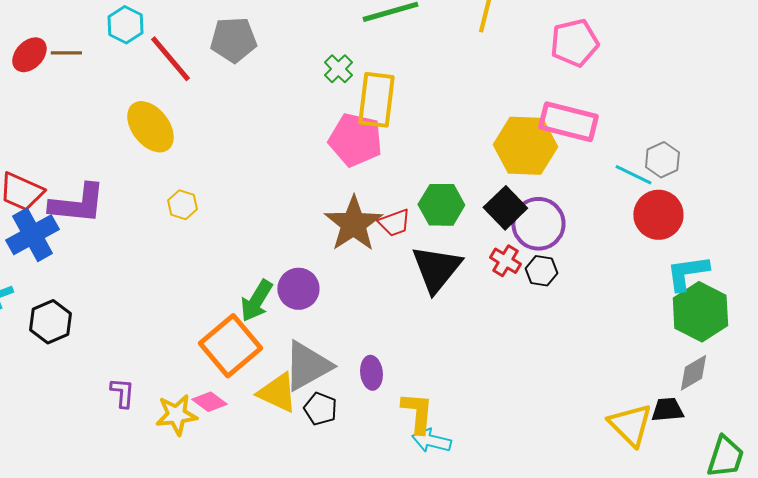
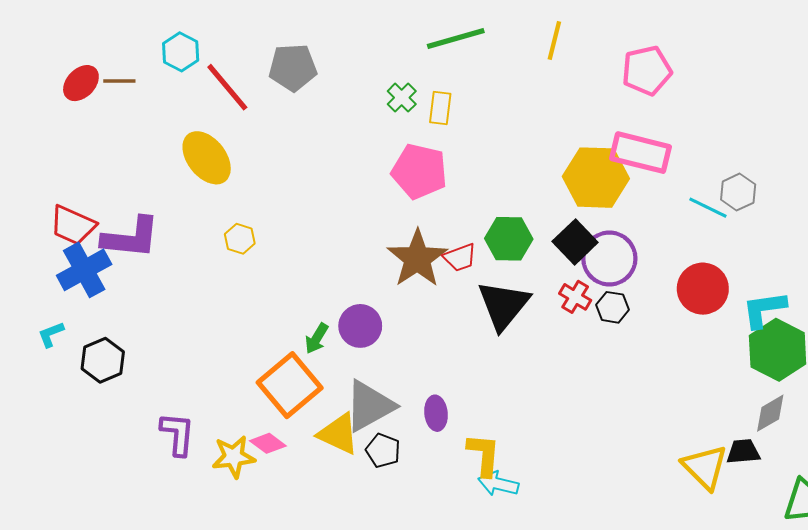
yellow rectangle: (376, 100) -> (440, 108), moved, size x0.6
red circle: (658, 215) -> (703, 289), moved
green arrow: (256, 301) -> (317, 338), size x0.7
purple L-shape: (122, 393) -> (178, 434), size x1.4

